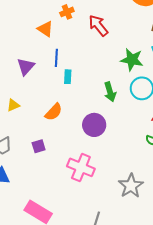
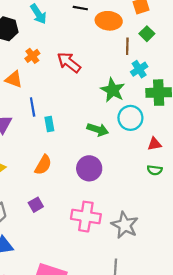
green star: (132, 60) -> (113, 90), turned 30
green arrow: (110, 92) -> (98, 130), turned -42
gray star: (131, 186) -> (125, 225), moved

